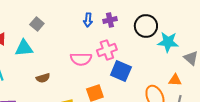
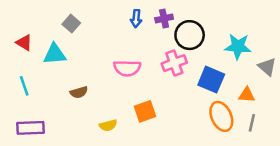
black circle: (146, 26) -> (190, 35), moved
pink cross: (107, 50) -> (174, 63), moved
blue square: (121, 71) -> (211, 80), moved

